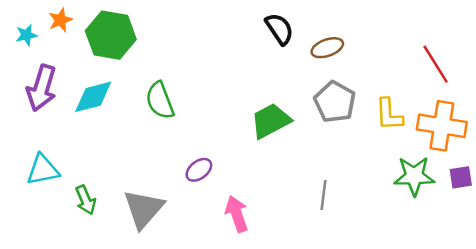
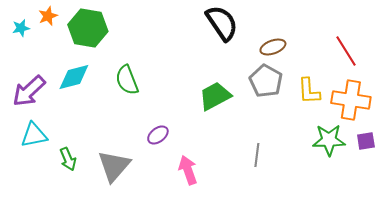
black semicircle: (279, 29) -> (222, 23), size x1.4
brown ellipse: (327, 48) -> (273, 47), moved
purple arrow: (42, 88) -> (29, 91), moved, turned 30

